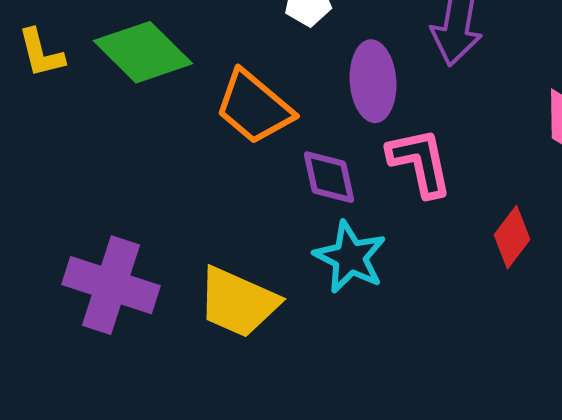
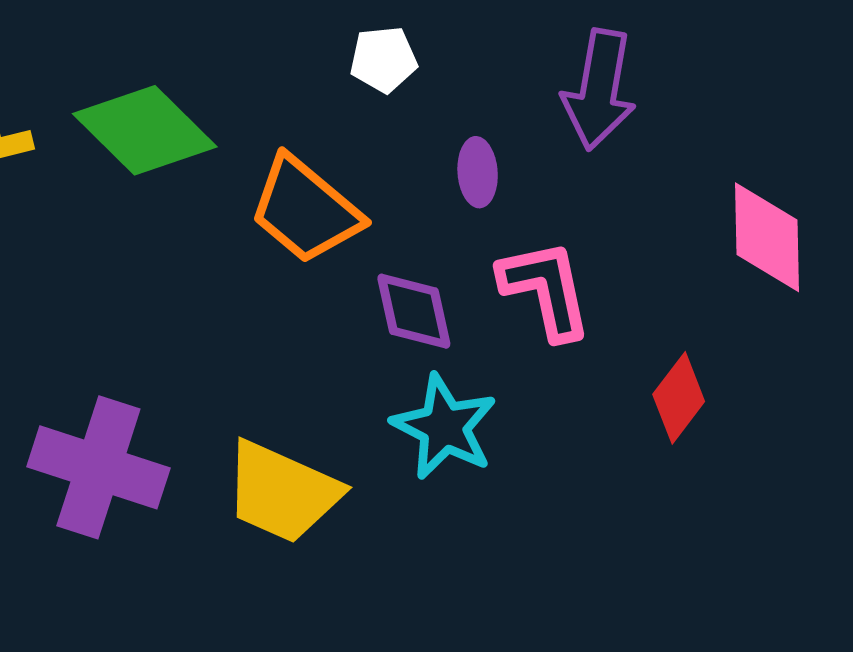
purple ellipse: (373, 81) -> (478, 172), size x0.6

